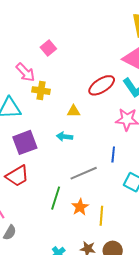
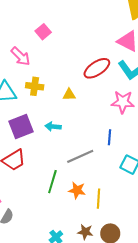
yellow cross: (41, 91) -> (35, 86), moved
cyan arrow: (64, 137) -> (53, 127), moved
orange star: (80, 207) -> (77, 190), turned -30

